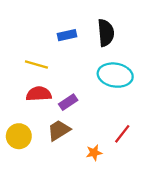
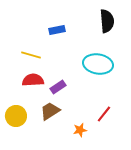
black semicircle: (106, 33) -> (107, 21), moved

